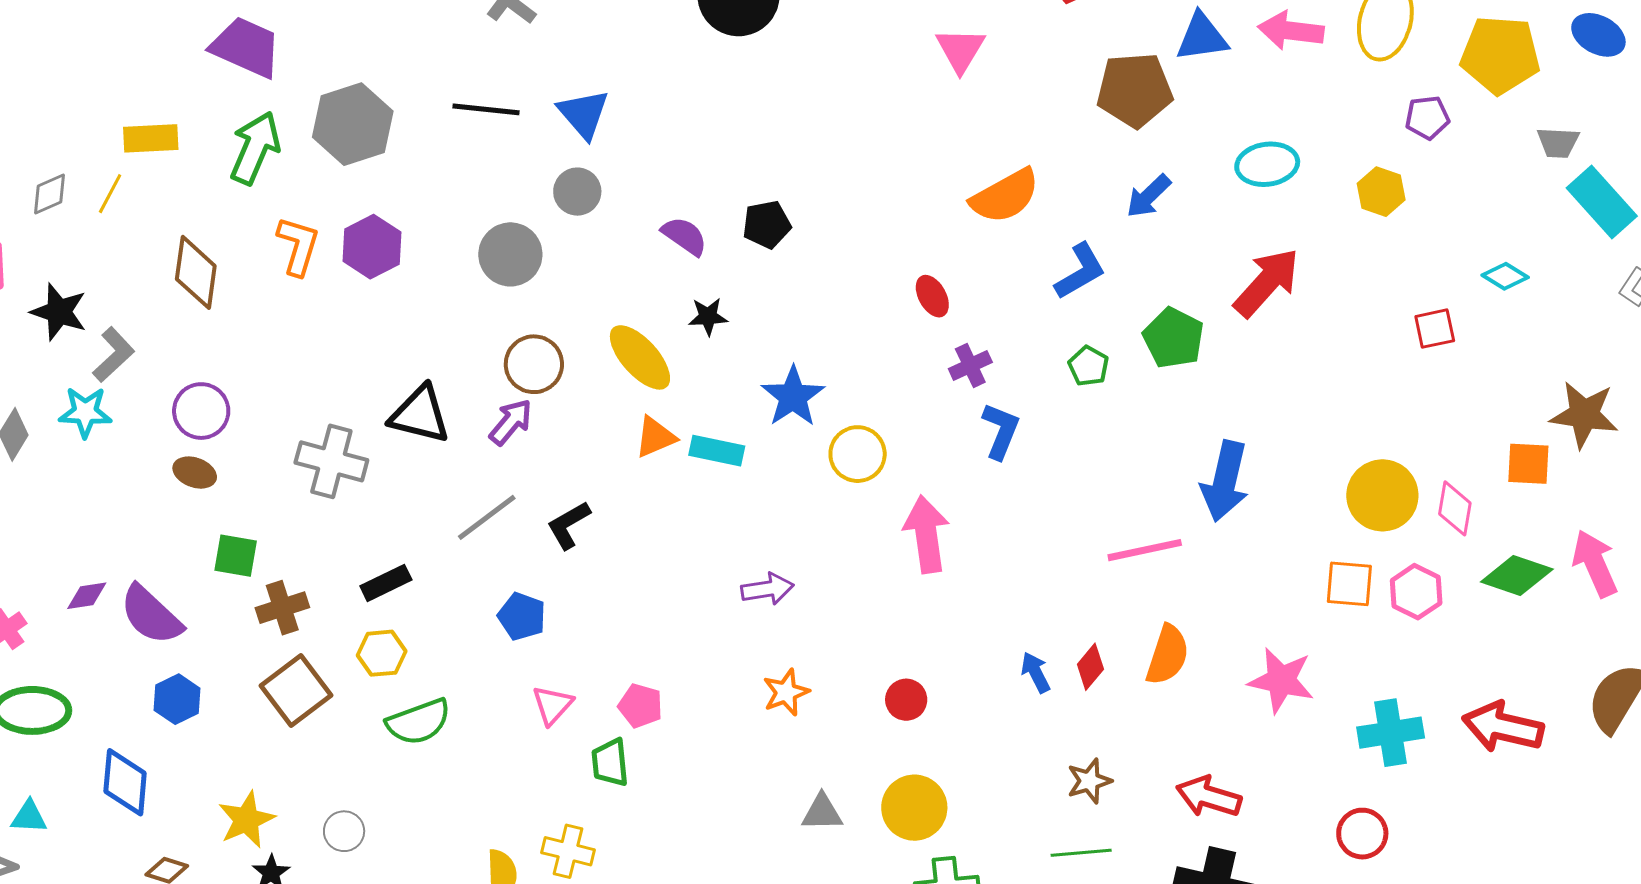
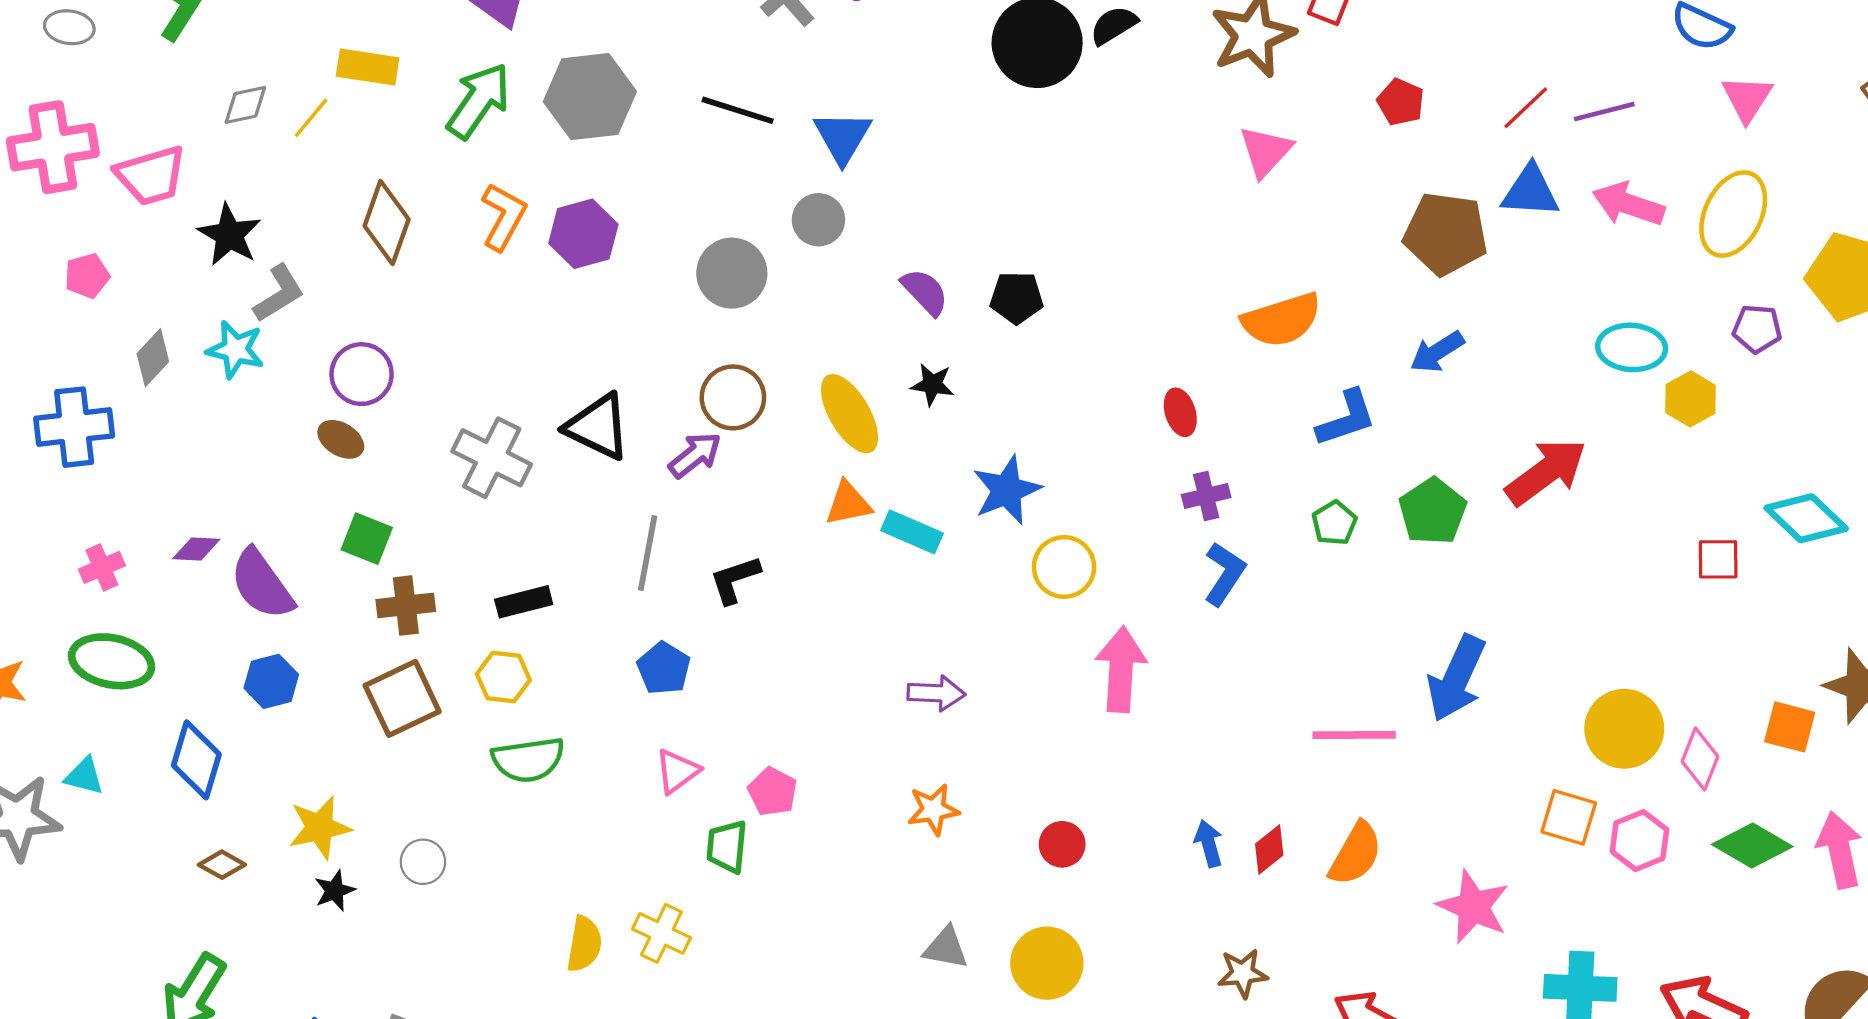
cyan ellipse: (1267, 164) -> (1632, 347), moved
cyan diamond: (1505, 276) -> (1806, 518), size x1.6
gray line: (487, 517) -> (648, 553), turned -54

